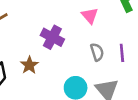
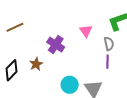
gray semicircle: (97, 52) -> (109, 44), moved

